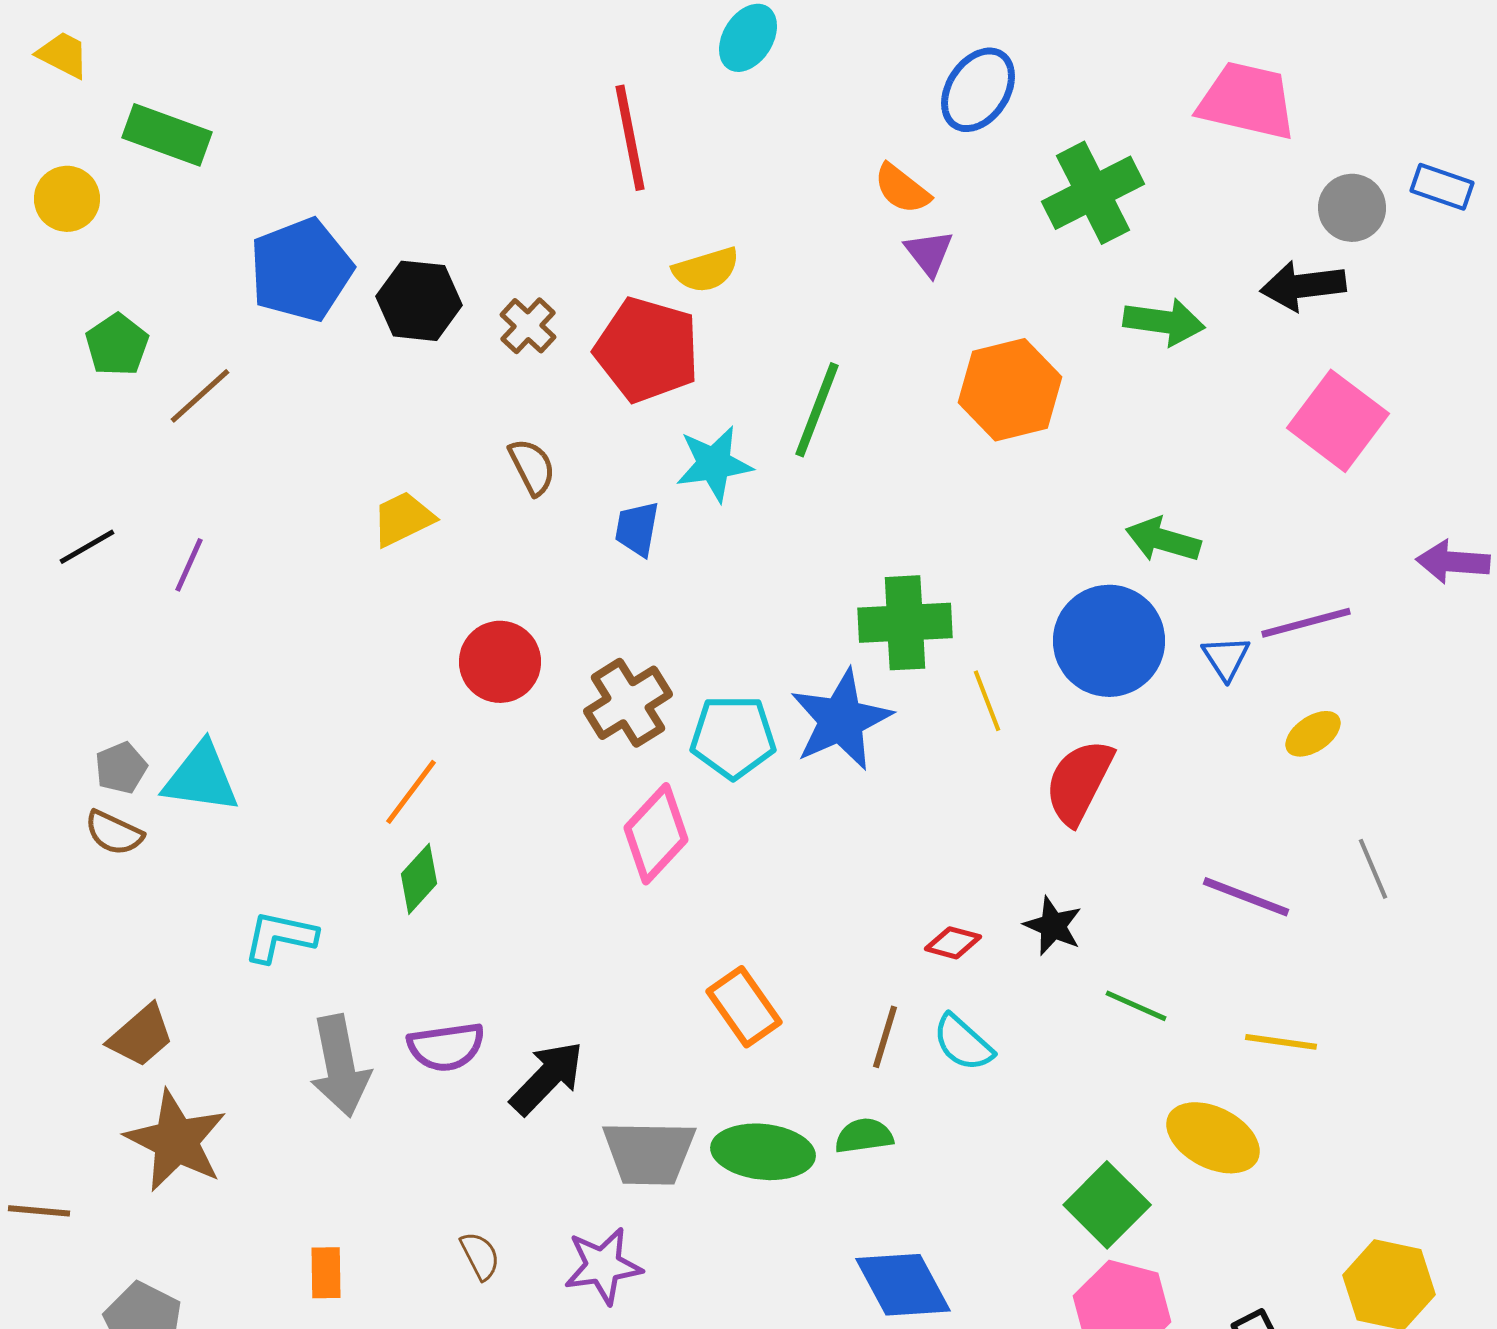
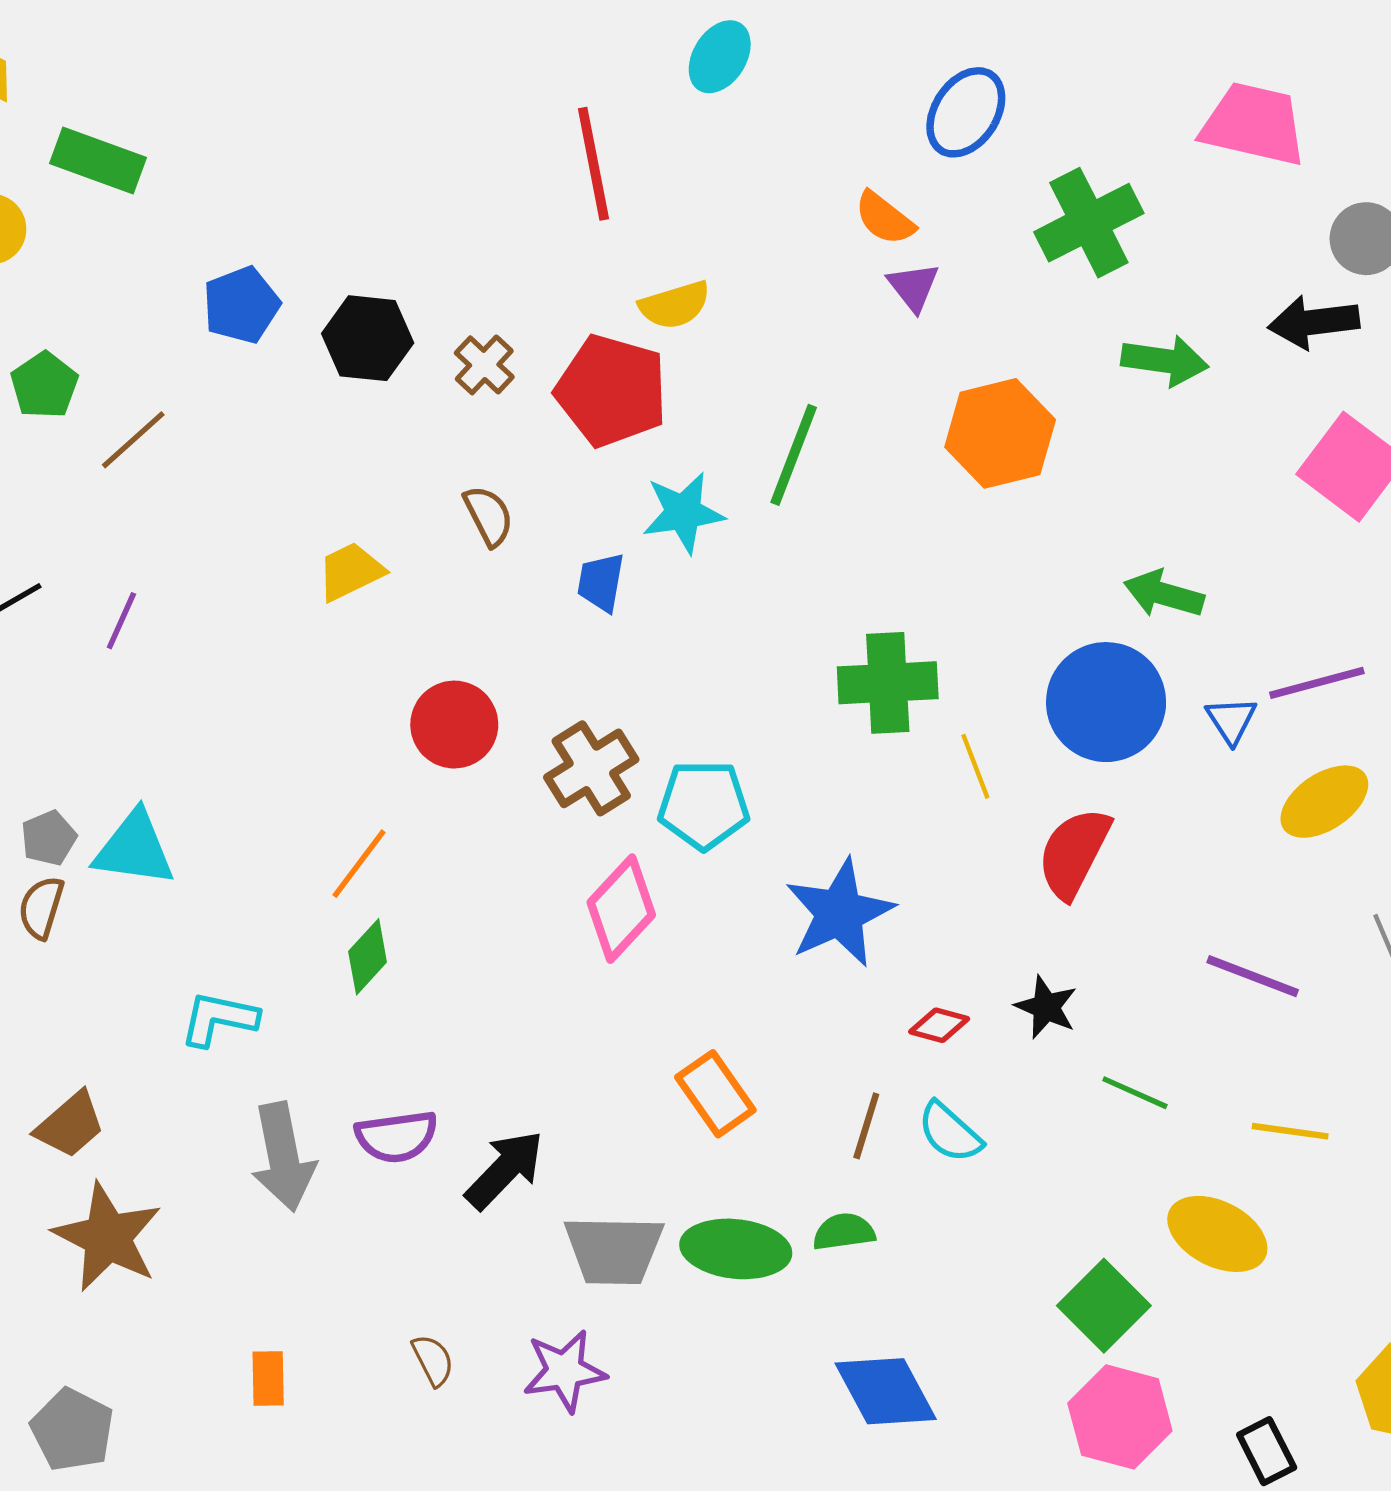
blue pentagon: (301, 270) -> (241, 305), size x0.7
blue star: (841, 720) -> (840, 913), moved
yellow ellipse: (1313, 734) -> (1324, 802), size x1.5
brown semicircle: (114, 833) -> (41, 908), turned 82

